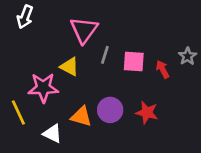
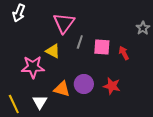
gray star: (187, 56) -> (143, 28), moved
yellow line: (18, 113) -> (14, 104), moved
white triangle: (52, 134) -> (40, 102), turned 35

